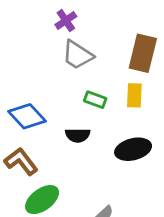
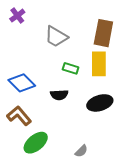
purple cross: (66, 20) -> (17, 16), moved
yellow rectangle: (134, 95) -> (99, 64), size x1.4

